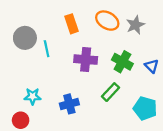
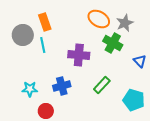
orange rectangle: (72, 24) -> (45, 22), moved
green cross: (122, 62) -> (113, 43), moved
blue cross: (69, 104) -> (62, 86), moved
red circle: (21, 120) -> (46, 111), moved

